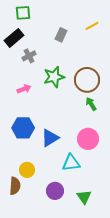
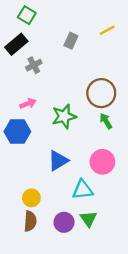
green square: (23, 13) -> (27, 15), turned 35
green star: (54, 77) -> (64, 116), moved
blue hexagon: (23, 128) -> (17, 132), moved
brown semicircle: (15, 186) -> (30, 221), moved
green triangle: (84, 197) -> (88, 219), moved

